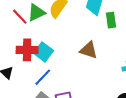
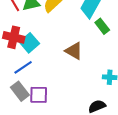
green rectangle: (111, 20) -> (102, 26), turned -42

